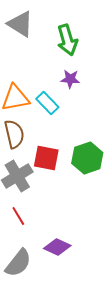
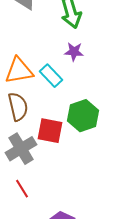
green hexagon: (87, 158) -> (83, 116), moved

